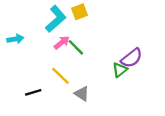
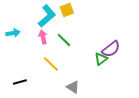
pink arrow: (62, 43) -> (43, 37), moved, turned -64
black line: (33, 92) -> (20, 82), moved
gray triangle: (82, 94) -> (73, 87), moved

